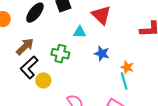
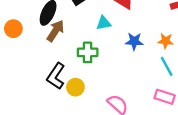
brown arrow: (25, 47) -> (55, 31), moved
orange star: (127, 67) -> (166, 41), moved

